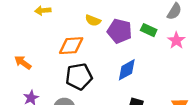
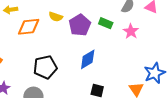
purple pentagon: (120, 31) -> (80, 25), turned 30
orange diamond: (71, 46) -> (29, 27), moved

